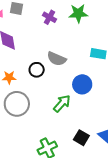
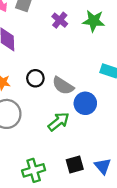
gray semicircle: (57, 59) -> (63, 86), moved
black square: (81, 138) -> (75, 165), turned 35

